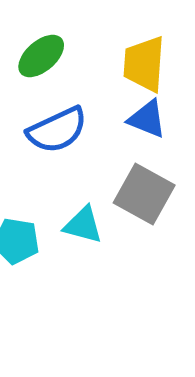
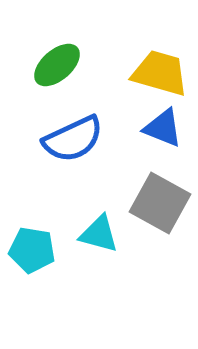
yellow trapezoid: (144, 64) -> (160, 73), turned 102

